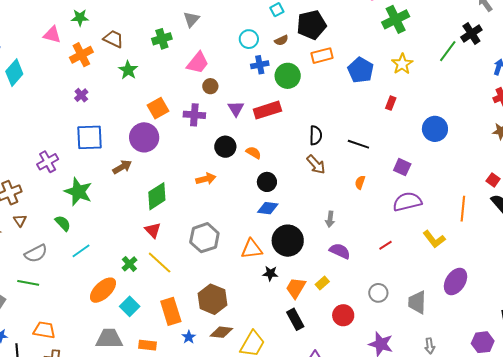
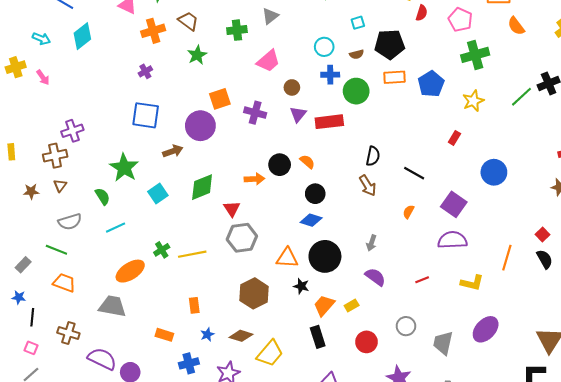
blue pentagon: (361, 70) -> (431, 84), moved
brown circle: (210, 86) -> (292, 87), moved
black circle: (225, 147) -> (280, 165), moved
purple cross: (48, 162) -> (72, 131), moved
purple square: (402, 167) -> (454, 204), size x1.4
red triangle: (153, 230) -> (232, 209), moved
yellow L-shape: (434, 239) -> (472, 283), turned -50
yellow line: (160, 263) -> (192, 254), turned -64
brown hexagon: (212, 299) -> (254, 293), moved
cyan square: (130, 306) -> (158, 193), moved
orange rectangle: (171, 311) -> (194, 305), size x0.6
orange trapezoid: (44, 330) -> (64, 283), moved
gray trapezoid: (109, 339) -> (112, 306), moved

